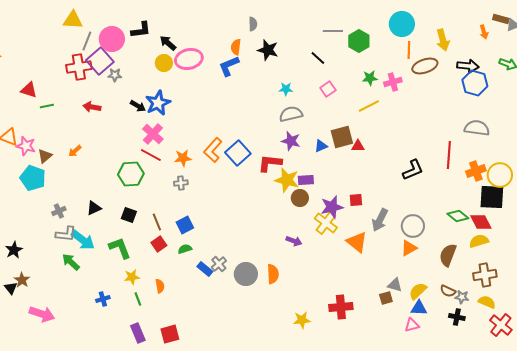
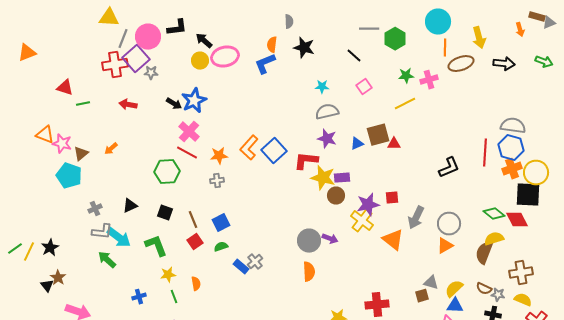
blue hexagon: (475, 83) -> (511, 148), moved
yellow semicircle: (479, 241) -> (494, 239), moved
gray circle: (246, 274) -> (309, 241), moved

